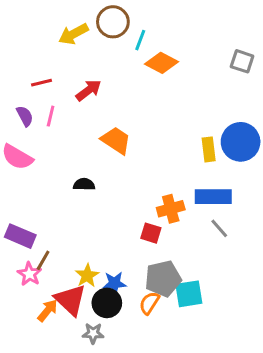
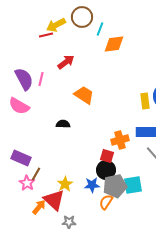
orange diamond: (162, 63) -> (114, 44), turned -35
red line: (42, 83) -> (46, 35), moved
purple semicircle: (25, 116) -> (24, 79), size x1.6
blue star: (114, 283) -> (92, 185), moved
cyan square: (189, 294) -> (133, 185), moved
black circle: (107, 303) -> (106, 170), moved

